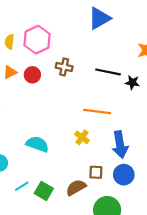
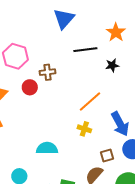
black line: (108, 72) -> (85, 50), moved
red circle: (32, 75) -> (30, 87), moved
orange line: (97, 112) -> (90, 102), turned -30

